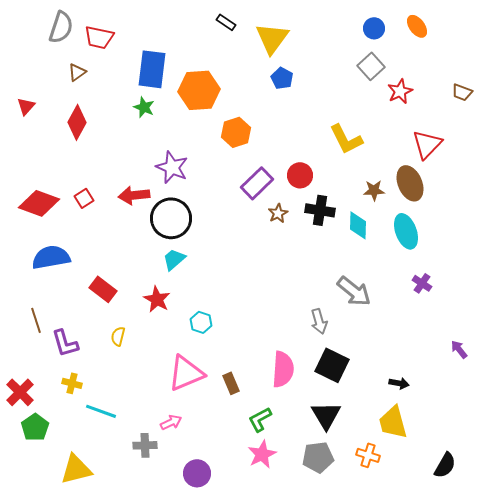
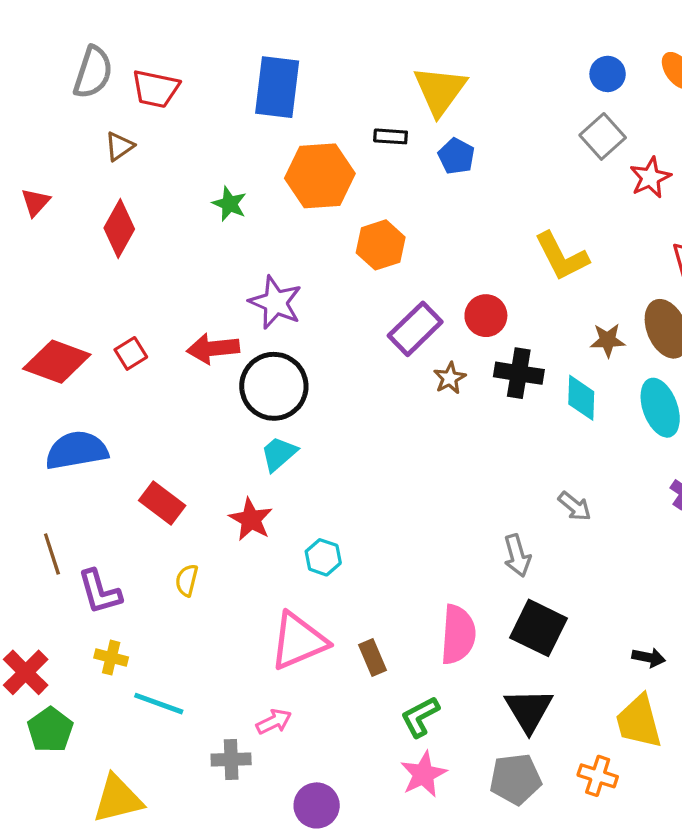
black rectangle: (226, 22) -> (391, 136), moved, turned -30
blue rectangle: (152, 69) -> (277, 87), moved
gray arrow: (354, 291) -> (575, 506), size x0.6

